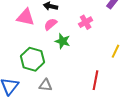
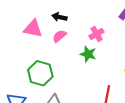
green star: (63, 41) -> (88, 54), moved

